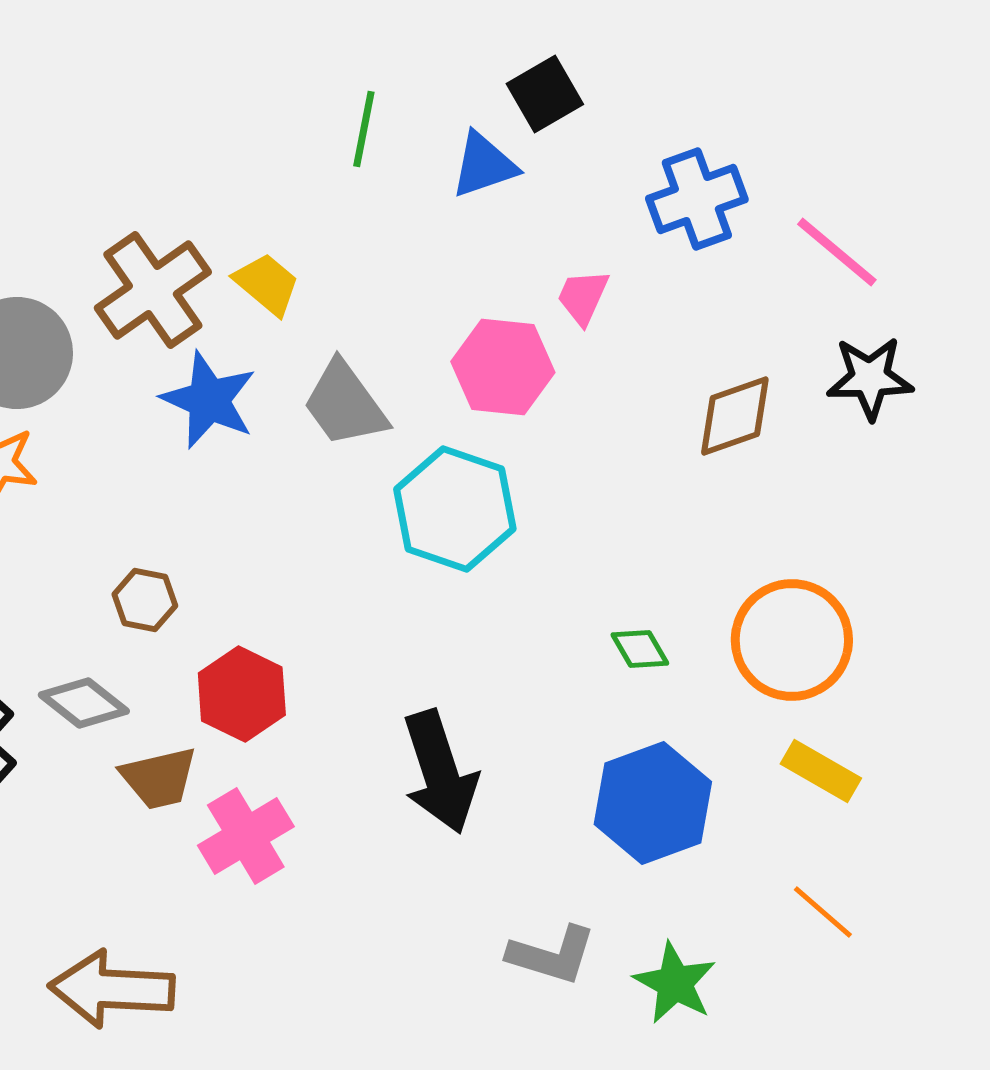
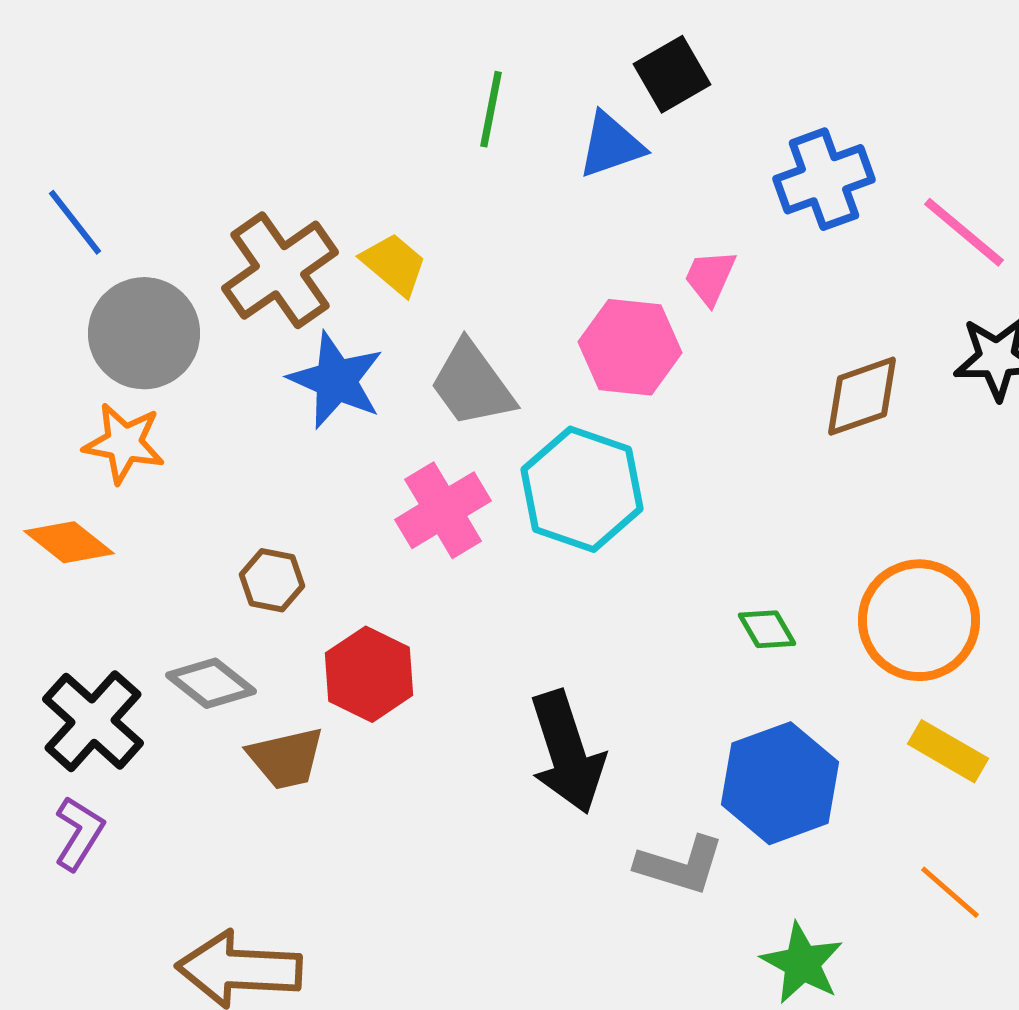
pink cross: (246, 836) -> (443, 510), moved
gray L-shape: (552, 955) -> (680, 865), moved

